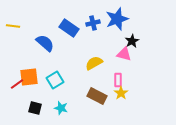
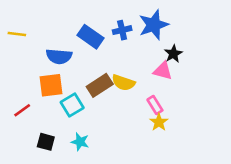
blue semicircle: (45, 43) -> (59, 56), turned 144
yellow semicircle: (94, 63) -> (123, 83), turned -132
orange square: (29, 77) -> (51, 85), moved
pink rectangle: (118, 80) -> (155, 105), turned -32
brown rectangle: (97, 96) -> (100, 85), moved, turned -60

